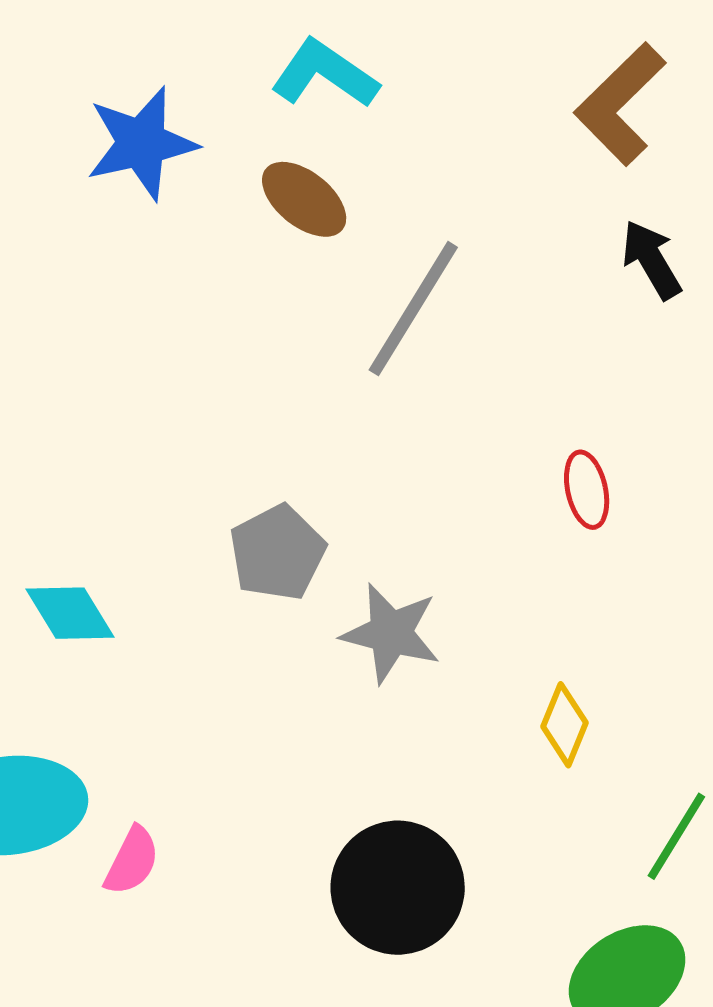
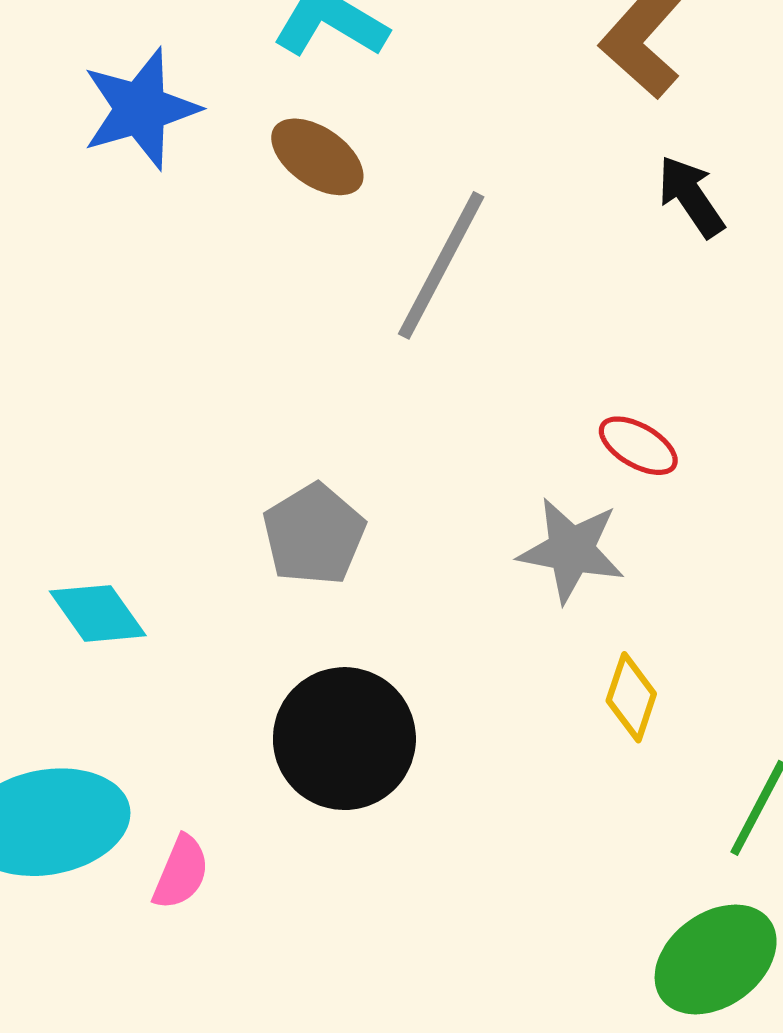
red ellipse: (587, 490) -> (638, 446), turned -44
gray star: (391, 633) -> (571, 550), moved
black circle: (398, 888) -> (344, 739), moved

